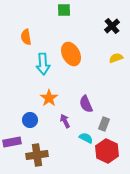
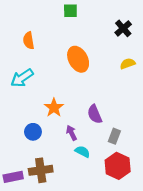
cyan arrow: (43, 64) -> (22, 78), moved, turned 60
cyan semicircle: (86, 138) -> (83, 152), moved
purple rectangle: (12, 142) -> (13, 177), moved

